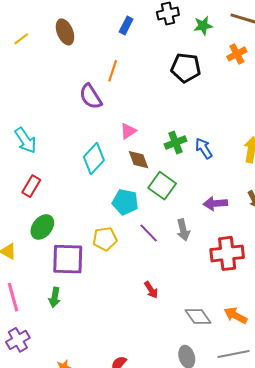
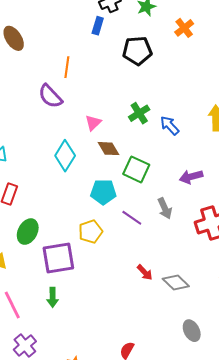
blue rectangle: (126, 26) -> (98, 26), moved
green cross: (175, 142) -> (139, 113), moved
gray diamond: (198, 317) -> (176, 283), moved

